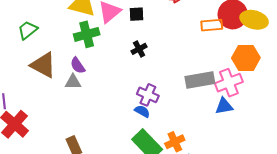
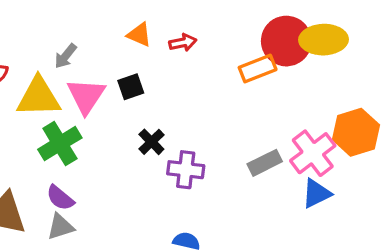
orange hexagon: (246, 58) -> (356, 132), moved
gray rectangle: (200, 80) -> (265, 163), size x0.7
purple cross: (148, 95) -> (186, 170), moved

